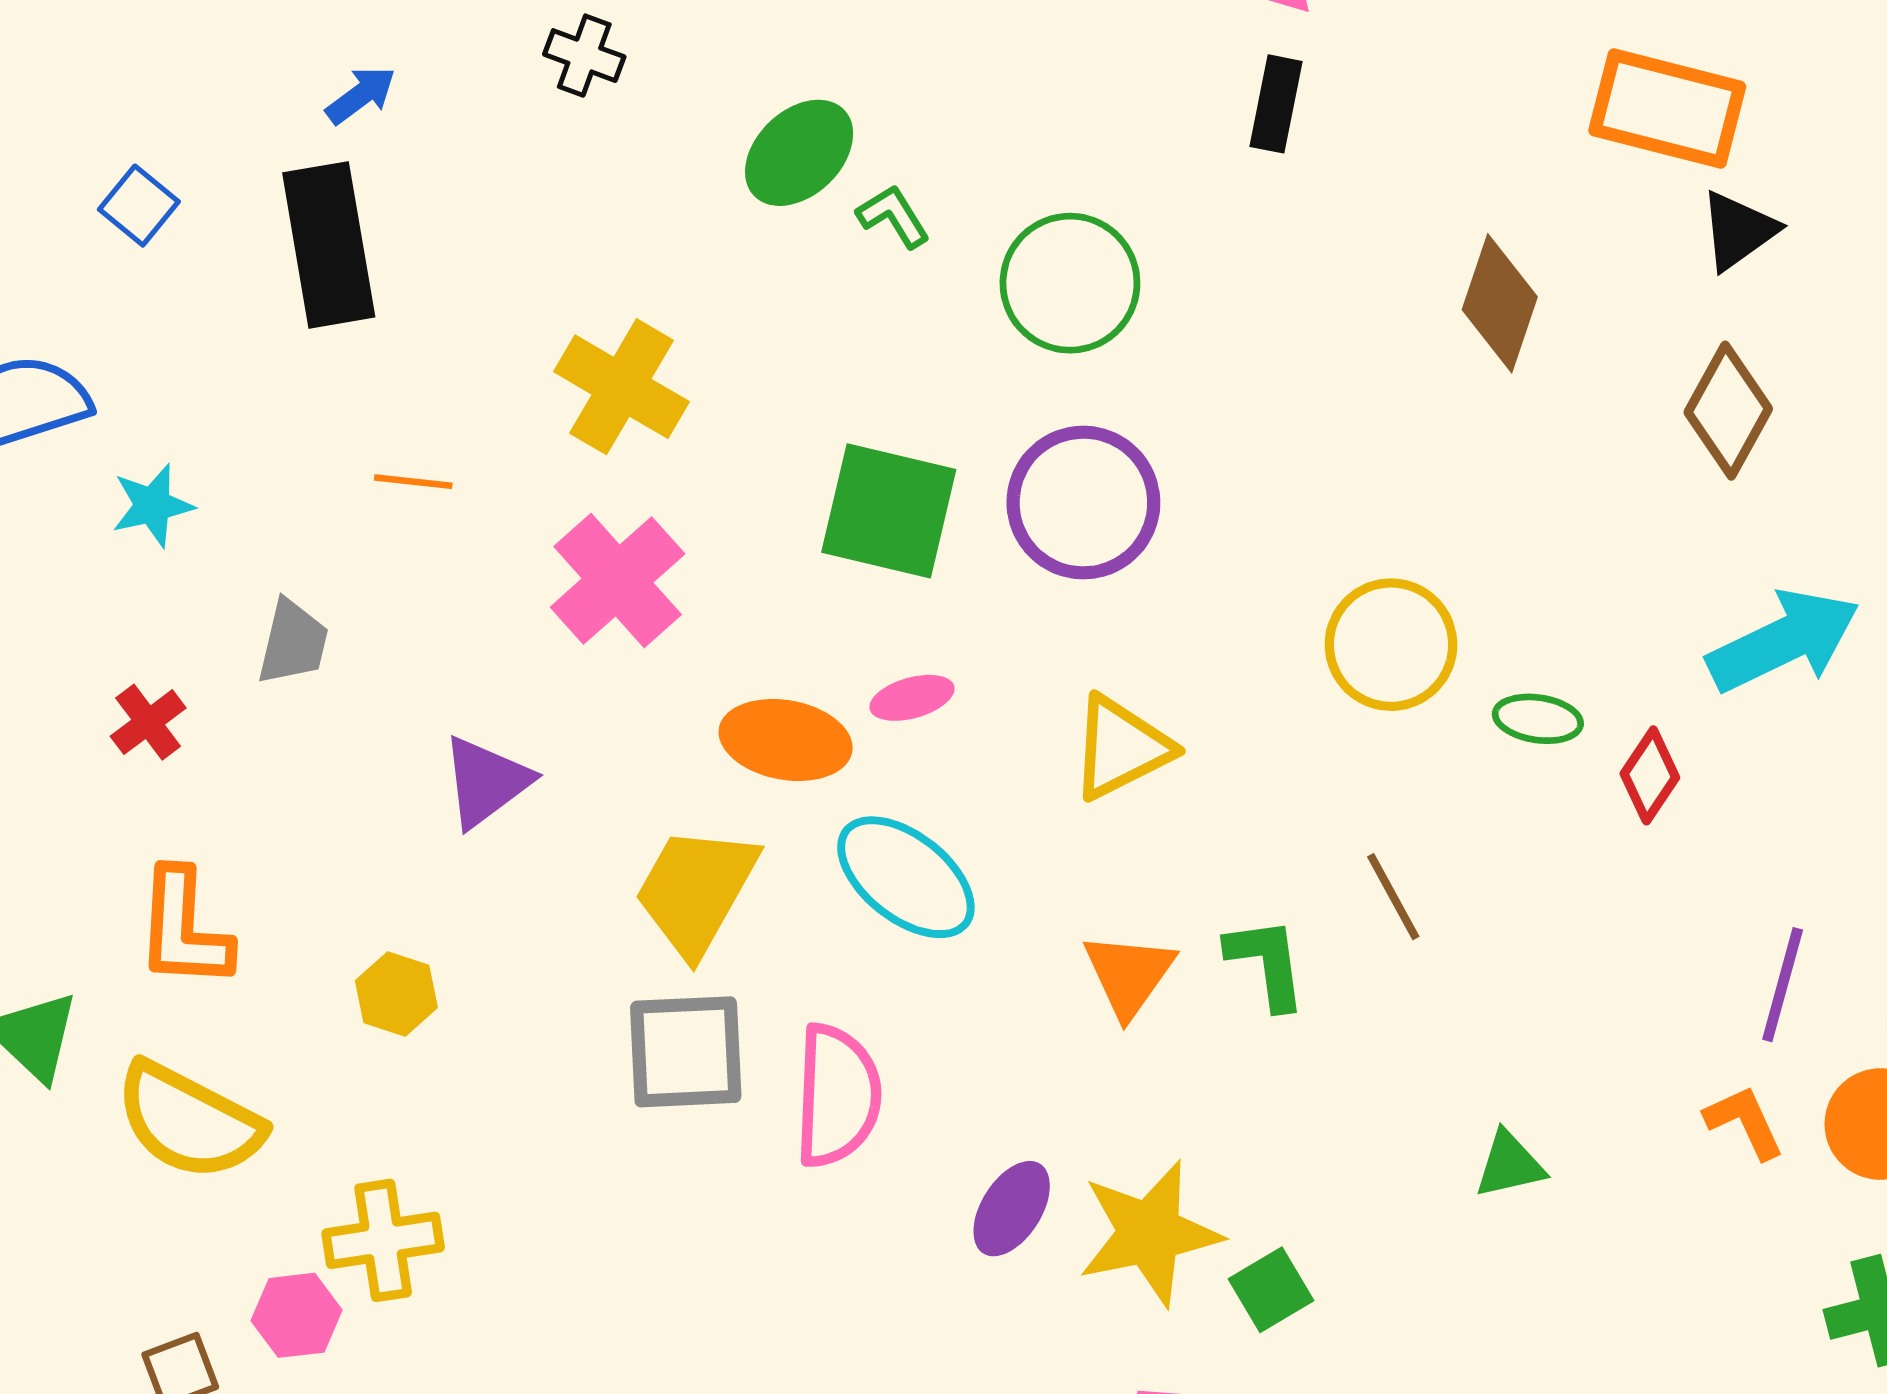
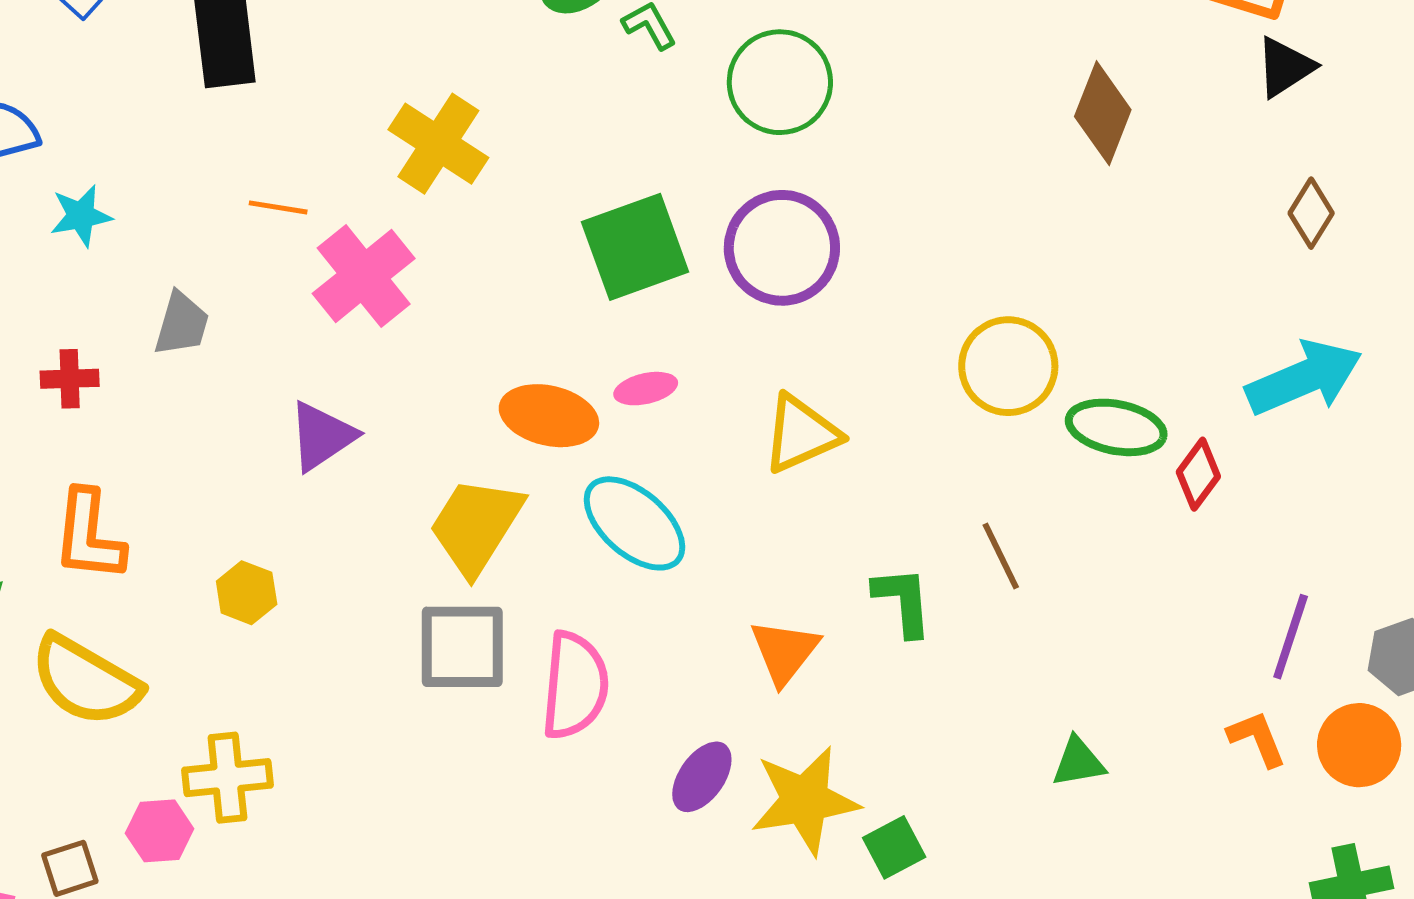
brown diamond: (1728, 411) -> (1311, 213), moved, size x0.7
green square: (889, 511) -> (635, 247), turned -36
pink cross: (618, 580) -> (364, 276), moved
green ellipse: (1538, 719) -> (1116, 427), size x1.5
red cross: (148, 722) -> (70, 379), turned 32
orange triangle: (1129, 975) -> (784, 652), moved

